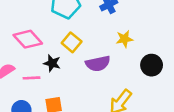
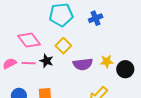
yellow star: (124, 39) -> (107, 62), moved
pink line: (32, 78) -> (29, 63), moved

